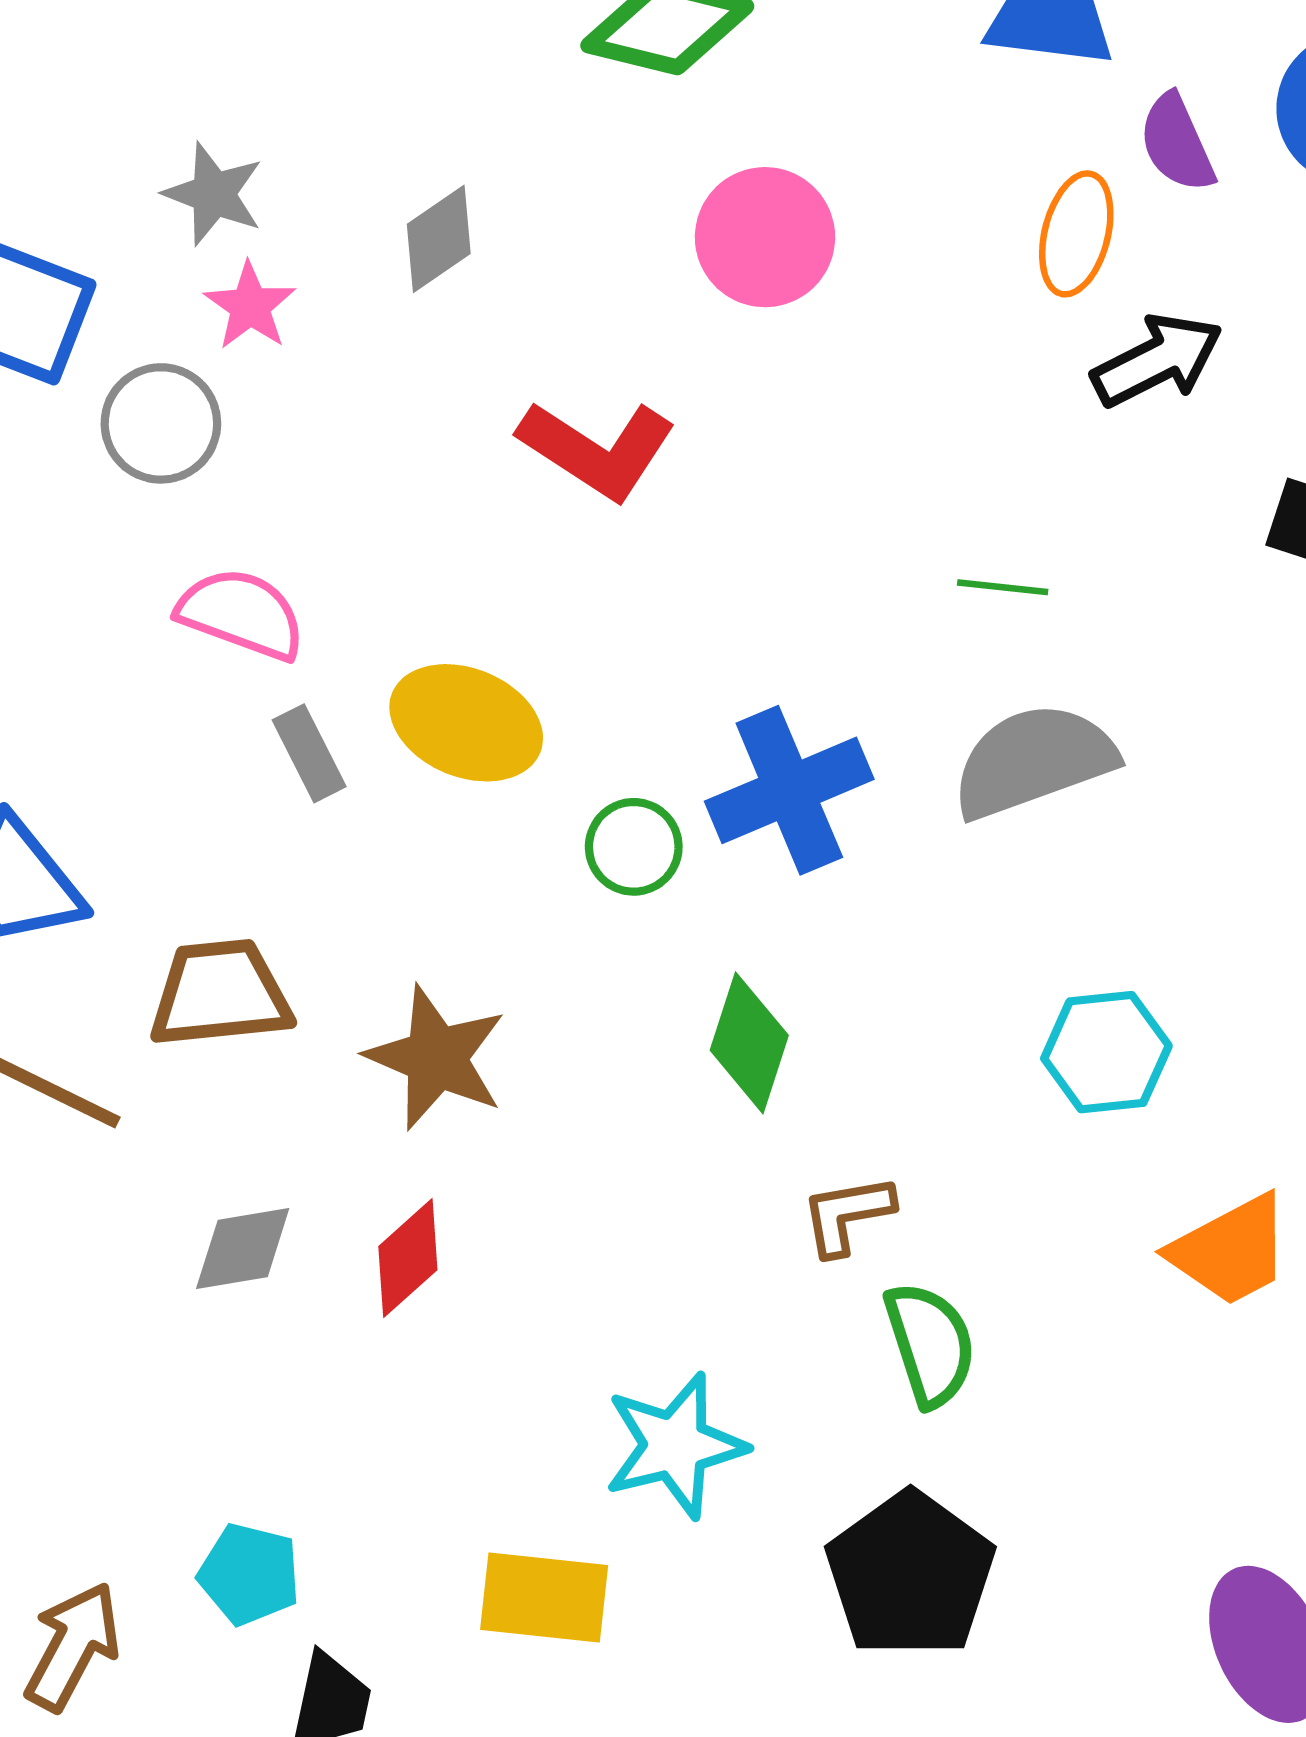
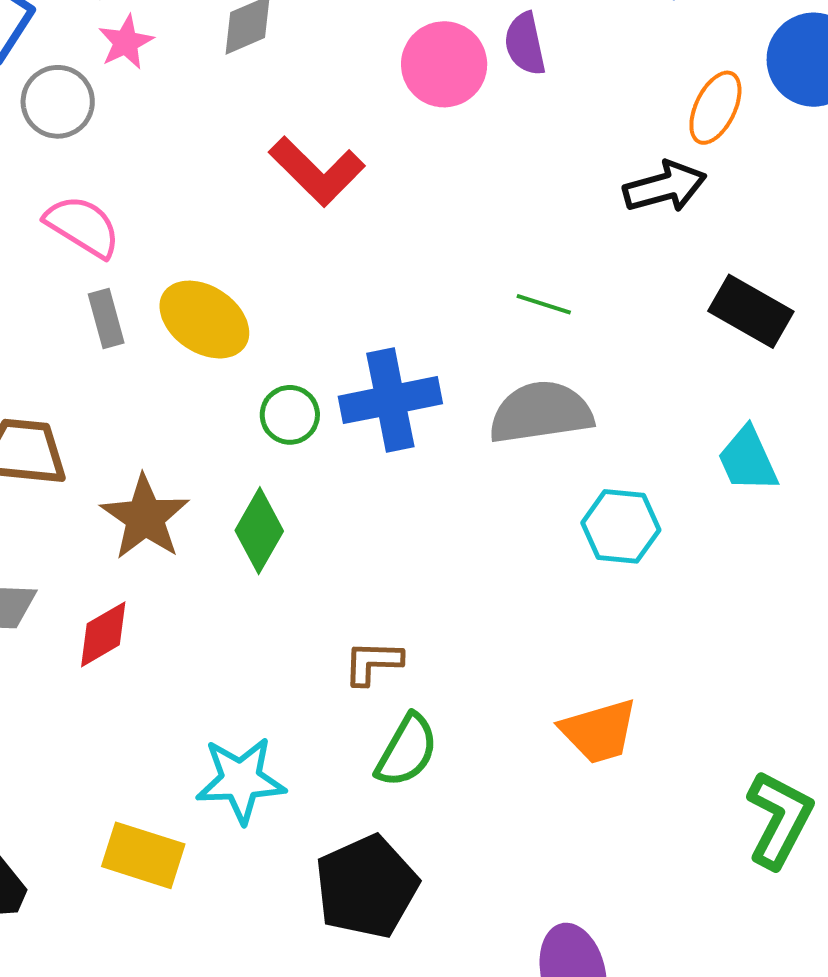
purple semicircle: (1177, 143) -> (525, 44), moved
orange ellipse: (1076, 234) -> (715, 108), moved
green diamond: (749, 1043) -> (259, 531), moved
cyan hexagon: (1106, 1052) -> (621, 526), moved
green semicircle: (930, 1344) -> (407, 751), turned 36

